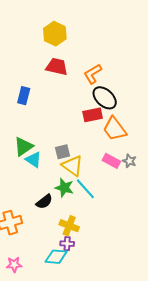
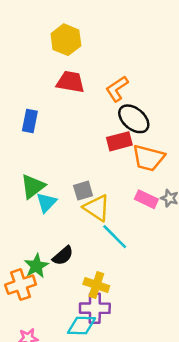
orange trapezoid: (115, 129) -> (148, 158), turned -36
cyan triangle: (33, 160) -> (46, 202), turned 42
green star: (64, 188) -> (36, 266), moved, turned 30
purple cross: (67, 244) -> (95, 308), size x1.6

